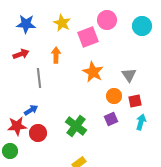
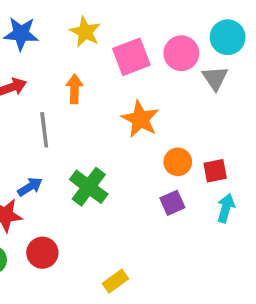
pink circle: (107, 20) -> (181, 53), moved
gray triangle: (129, 75) -> (215, 78), moved
green cross: (76, 126) -> (89, 187), moved
red circle: (38, 133) -> (42, 253), moved

